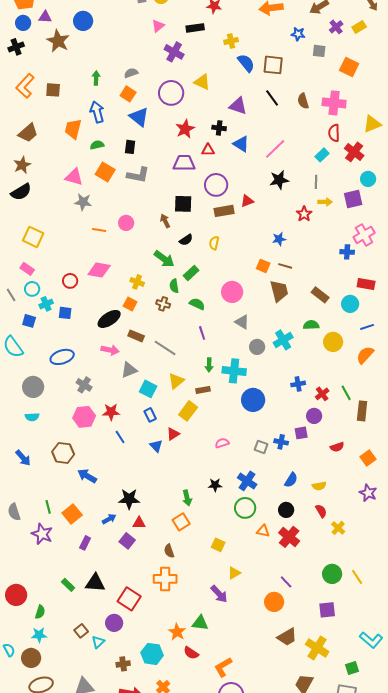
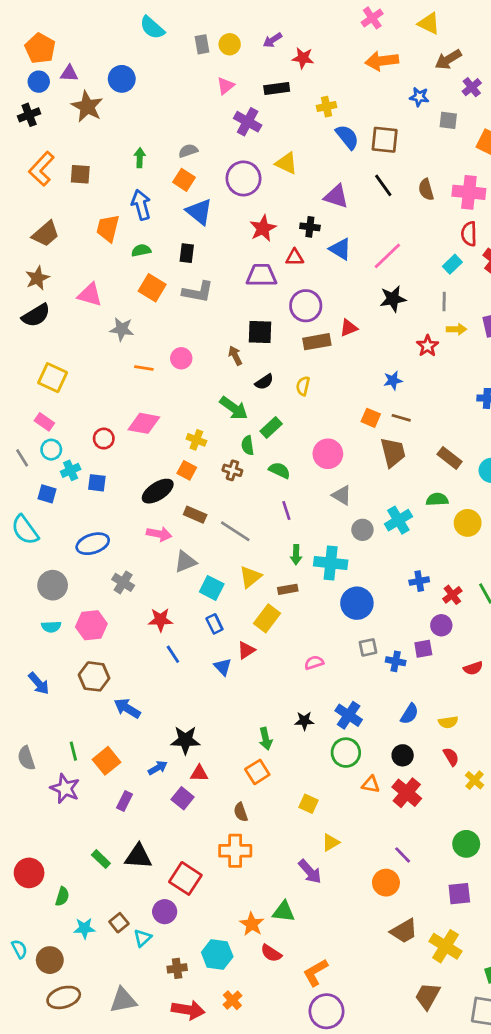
pink triangle: (74, 177) -> (90, 295), moved
pink hexagon: (84, 417) -> (91, 625), moved
gray square: (261, 447) -> (368, 647), moved, turned -32
cyan star: (39, 635) -> (84, 928), moved

